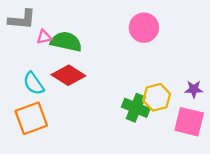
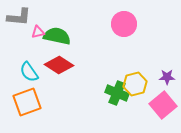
pink square: (189, 122) -> (163, 105), turned 36

